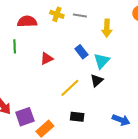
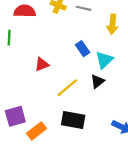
red triangle: (47, 59) -> (42, 64), moved
black rectangle: (77, 117) -> (73, 120), size x1.5

